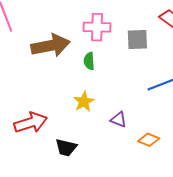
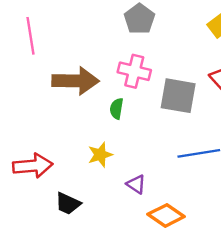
gray square: (137, 39) -> (178, 96), size x1.4
orange diamond: (149, 140) -> (166, 215), size x1.4

